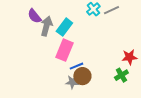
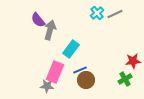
cyan rectangle: (64, 27) -> (71, 49), moved
pink rectangle: (64, 50) -> (55, 72), moved
gray star: (72, 82) -> (47, 86), moved

